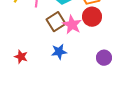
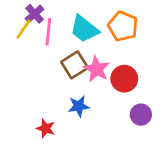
red circle: (92, 17) -> (124, 79), moved
red star: (21, 57) -> (46, 128), moved

